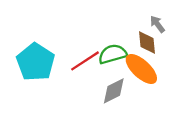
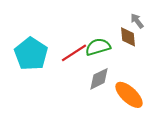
orange ellipse: (141, 69) -> (129, 95), moved

